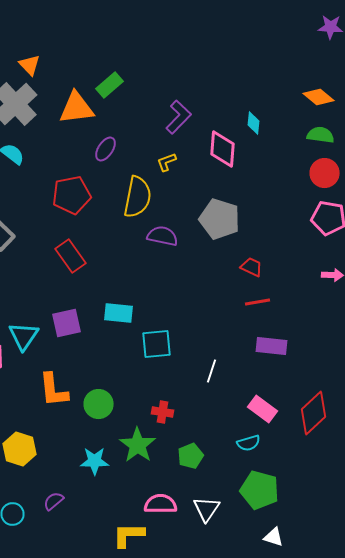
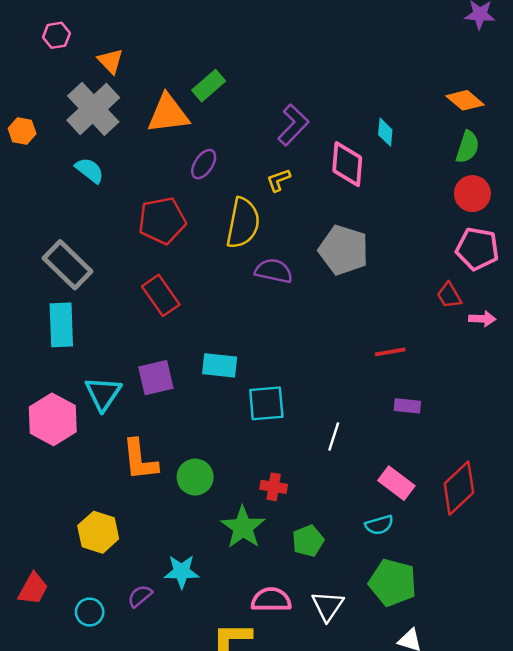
green semicircle: (320, 135) -> (468, 147), turned 100
red trapezoid: (252, 267) -> (449, 295), moved, turned -145
purple rectangle: (272, 346) -> (407, 406), size x0.7
cyan star: (94, 461) -> (182, 572), moved

